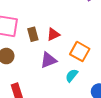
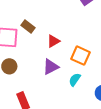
brown rectangle: (33, 34) -> (28, 26), moved, turned -32

